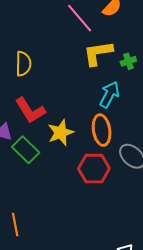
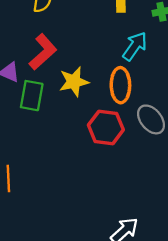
red L-shape: (30, 110) -> (43, 52), turned -108
green rectangle: (26, 150) -> (32, 96), turned 48

